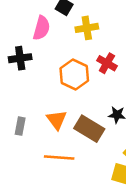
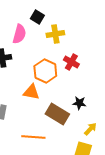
orange triangle: (57, 120) -> (31, 92), moved, turned -42

